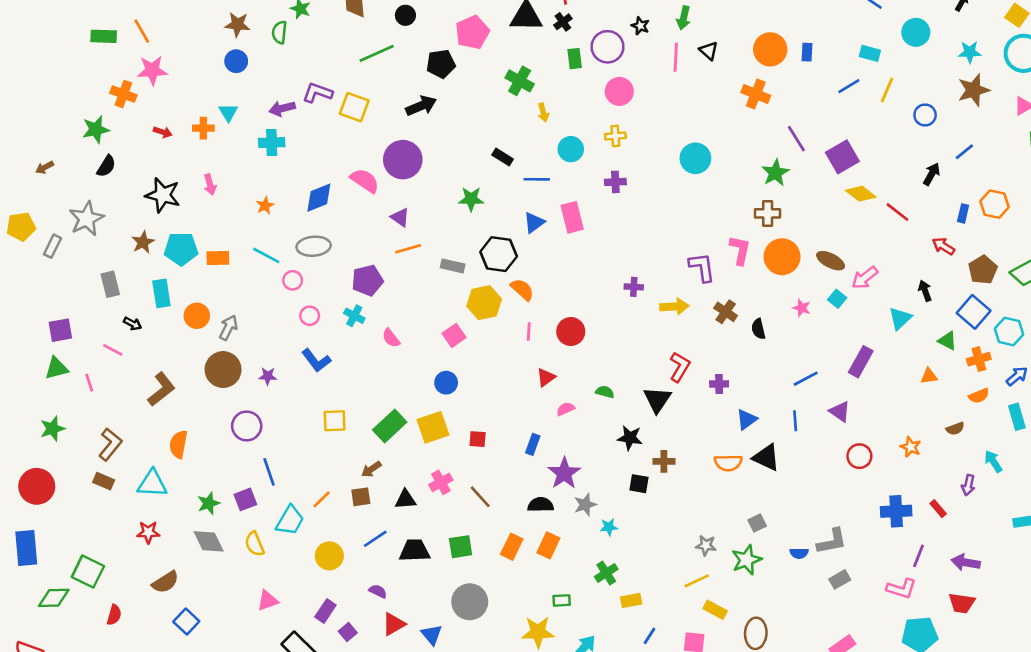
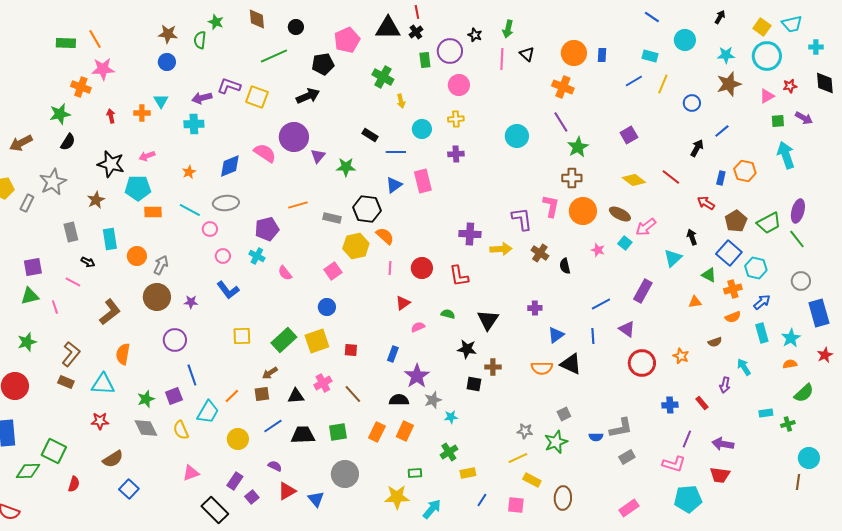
red arrow: (163, 132) -> (111, 116), turned -120
purple line: (796, 139) -> (561, 122), moved
purple square: (842, 157) -> (629, 135), size x0.7
brown arrow: (45, 167) -> (21, 143), size x1.6
pink arrow: (210, 185) -> (147, 156), turned 84
yellow diamond: (861, 194) -> (634, 180), moved
purple triangle: (400, 217) -> (318, 156), moved, turned 35
cyan pentagon: (181, 249) -> (138, 188), moved
purple cross: (634, 287) -> (470, 234), size x1.5
red L-shape: (680, 367) -> (459, 276), moved, turned 140
red circle: (859, 456) -> (642, 363), size x1.4
blue cross: (896, 511) -> (670, 405), size x0.7

